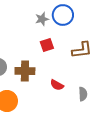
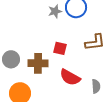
red square: (47, 45) -> (60, 48), moved, turned 32
red semicircle: (57, 85) -> (70, 77), size x1.5

